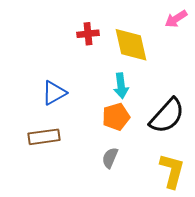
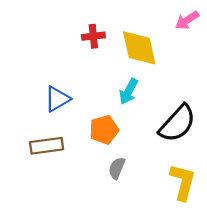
cyan arrow: (121, 86) -> (129, 91), turned 35
orange pentagon: (116, 117) -> (104, 130), moved

